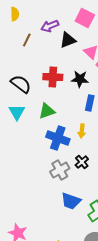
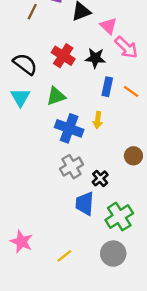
red cross: (53, 77) -> (63, 56), turned 30
black cross: (82, 162) -> (100, 178), moved
blue trapezoid: (71, 201) -> (85, 203), turned 75

